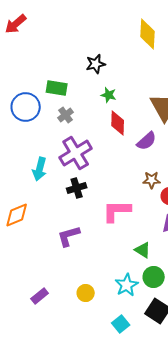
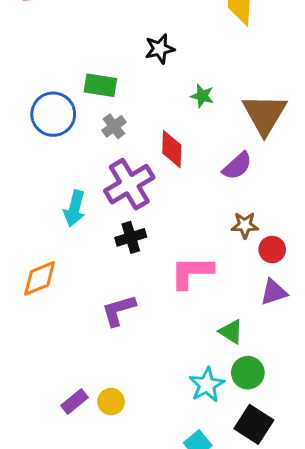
green star: (109, 95) -> (202, 96), moved
red diamond: (118, 123) -> (172, 149), moved
yellow circle: (86, 293) -> (111, 402), moved

